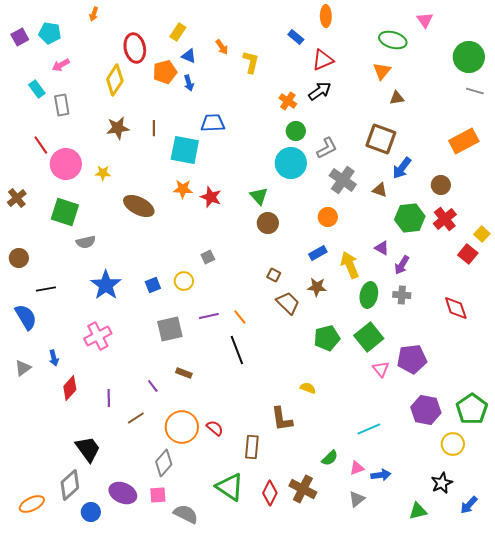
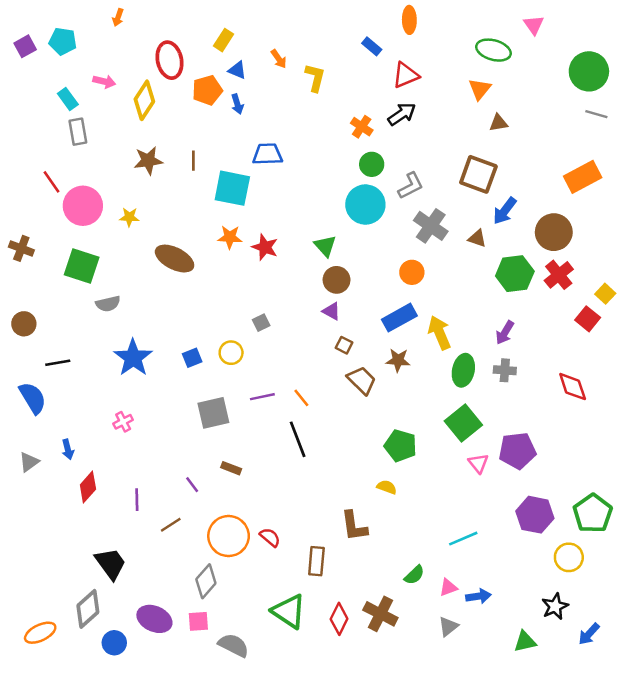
pink arrow: (61, 65) -> (104, 81), moved, turned -138
cyan rectangle: (37, 89) -> (68, 99), moved
brown circle: (441, 185) -> (554, 232), size x1.5
brown cross: (17, 198) -> (21, 248), turned -30
purple triangle: (382, 248) -> (332, 311), moved
blue rectangle: (318, 253) -> (399, 318), size x1.5
pink cross: (98, 336) -> (123, 422), size x0.6
green pentagon: (327, 338) -> (401, 446), moved, turned 30

